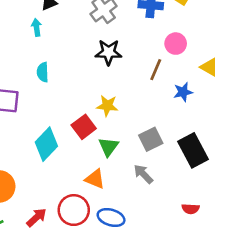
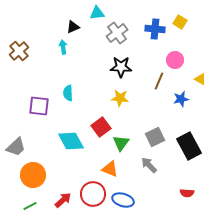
cyan semicircle: (43, 72) -> (68, 93), moved
yellow star: (107, 106) -> (120, 98), moved
cyan diamond: (46, 144) -> (71, 141), turned -72

